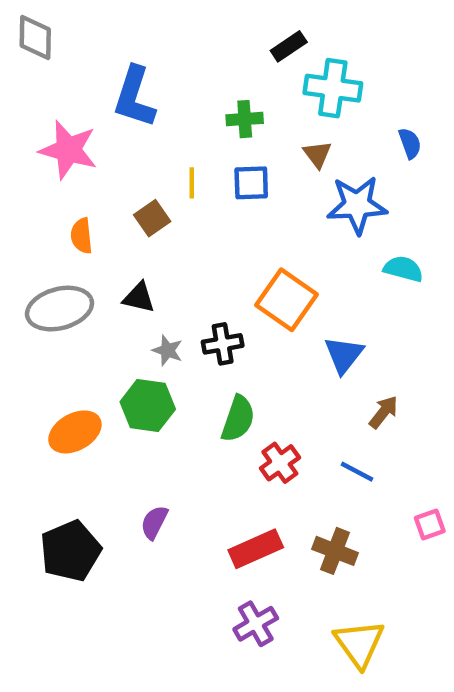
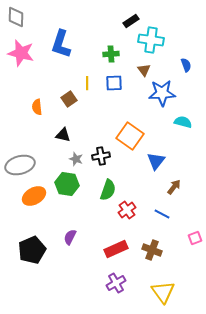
pink star: (68, 150) -> (21, 53), moved
gray ellipse: (60, 309) -> (20, 165), moved

